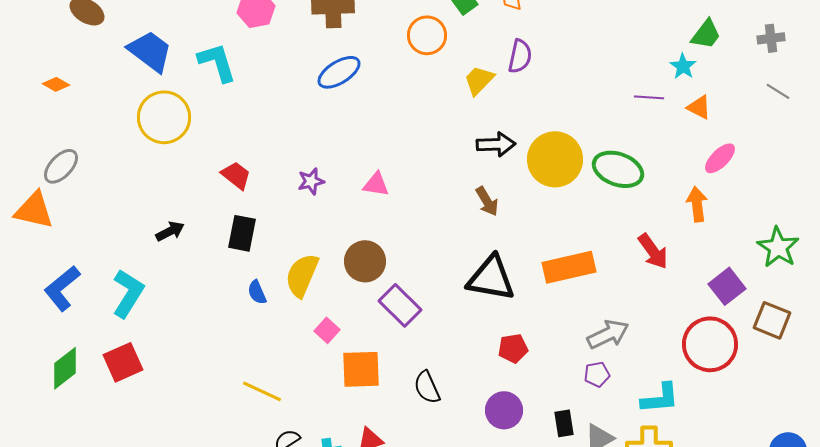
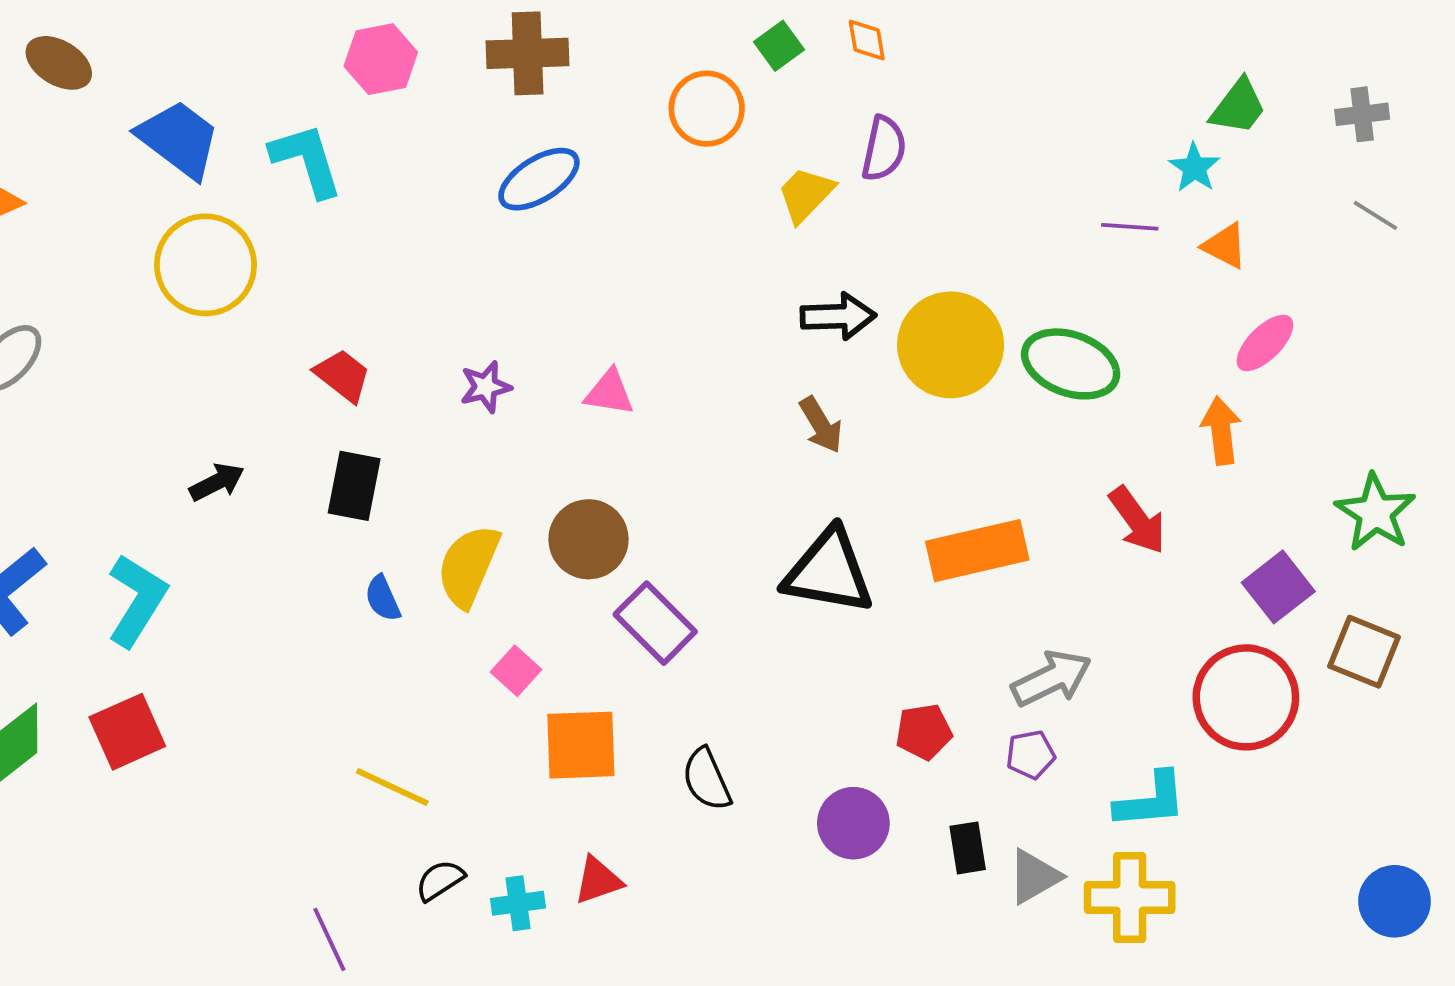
red pentagon: (513, 348) -> (924, 732), moved

